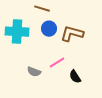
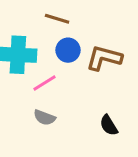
pink line: (57, 63) -> (45, 83), moved

